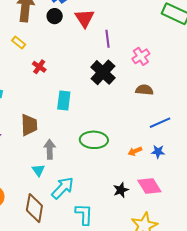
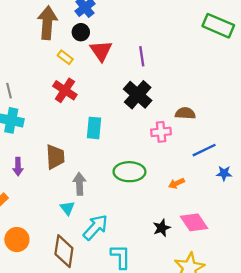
red triangle: (85, 18) -> (101, 51), moved
yellow rectangle: (19, 42) -> (65, 57), moved
pink cross: (141, 56) -> (161, 132), moved, turned 30
red cross: (39, 67) -> (65, 90), size x1.5
blue star: (158, 152) -> (224, 173), moved

